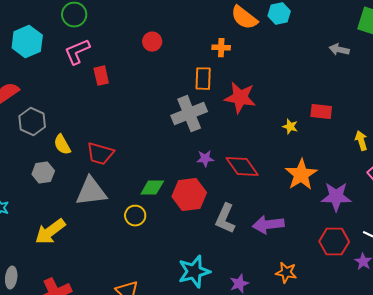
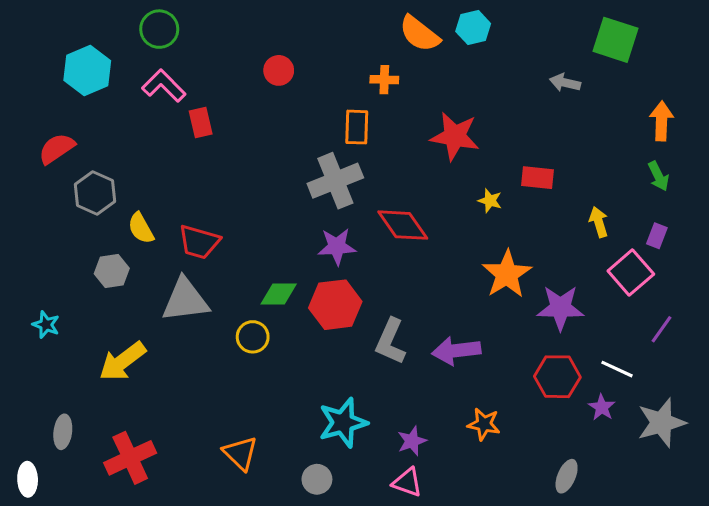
pink L-shape: (77, 52) -> (164, 86), turned 68
red star: (240, 98) -> (455, 136), moved
purple star: (205, 159) -> (337, 247), moved, size x1.4
red diamond: (242, 167) -> (403, 225), moved

